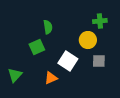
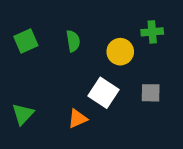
yellow circle: (88, 40) -> (120, 52), moved
green square: (37, 47) -> (26, 41), moved

